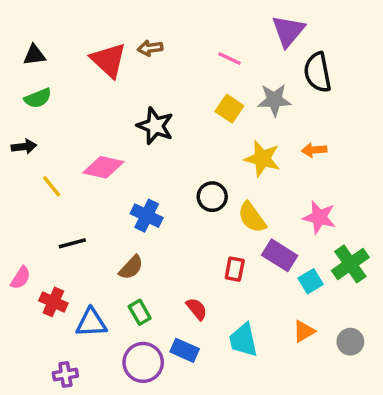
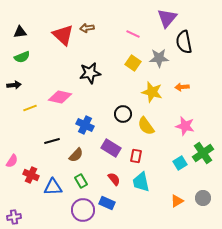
black star: (155, 126) -> (90, 73), turned -30
yellow line: (52, 186) -> (30, 108), turned -72
black line: (72, 243) -> (52, 141), moved
purple rectangle: (280, 255) -> (111, 148), moved
orange triangle: (304, 331) -> (177, 201), moved
cyan trapezoid: (243, 340) -> (141, 182), moved
purple cross: (65, 374) -> (14, 217), moved

